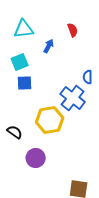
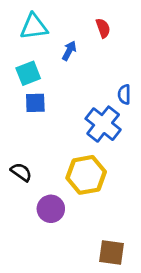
yellow hexagon: (50, 120) -> (86, 175), moved

